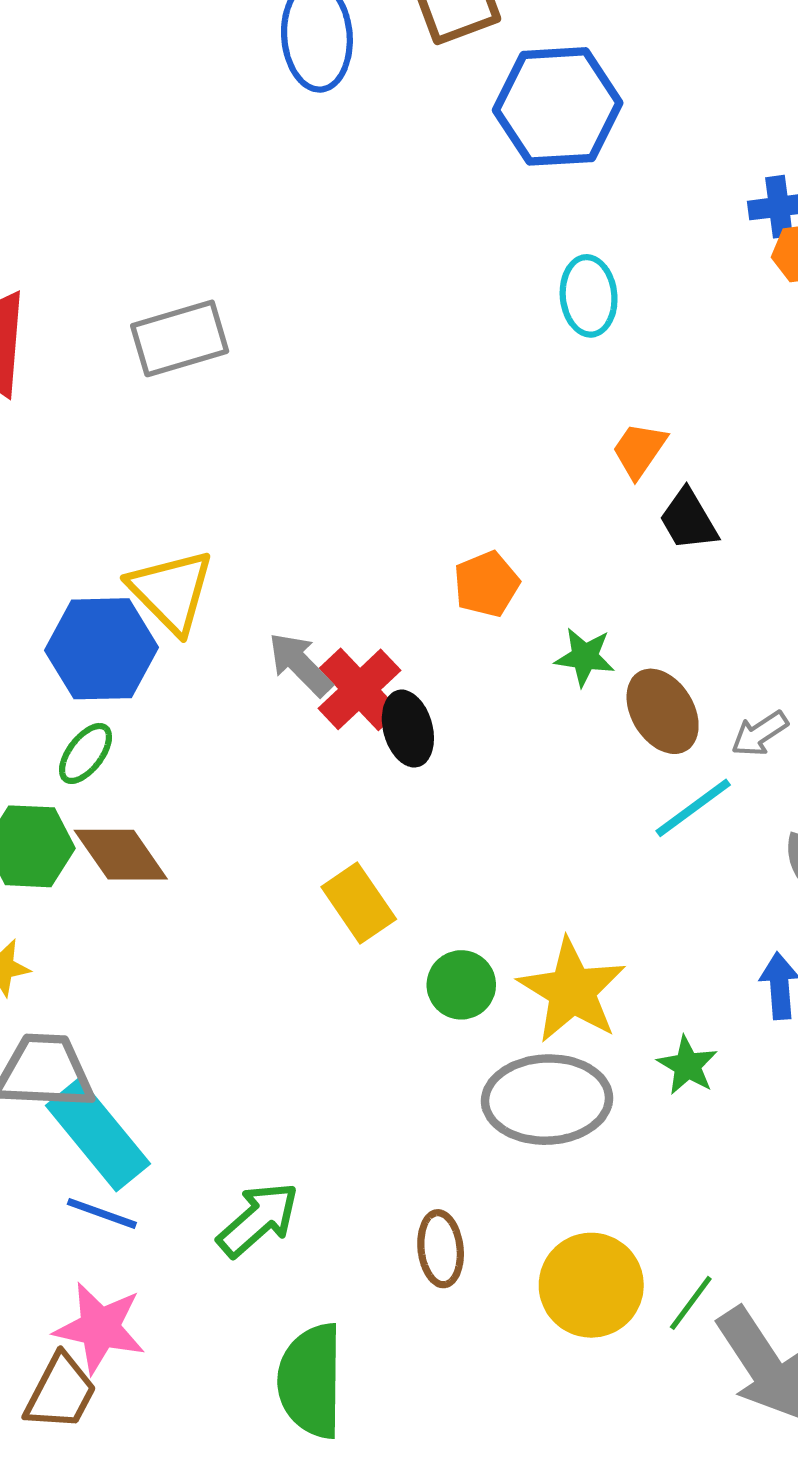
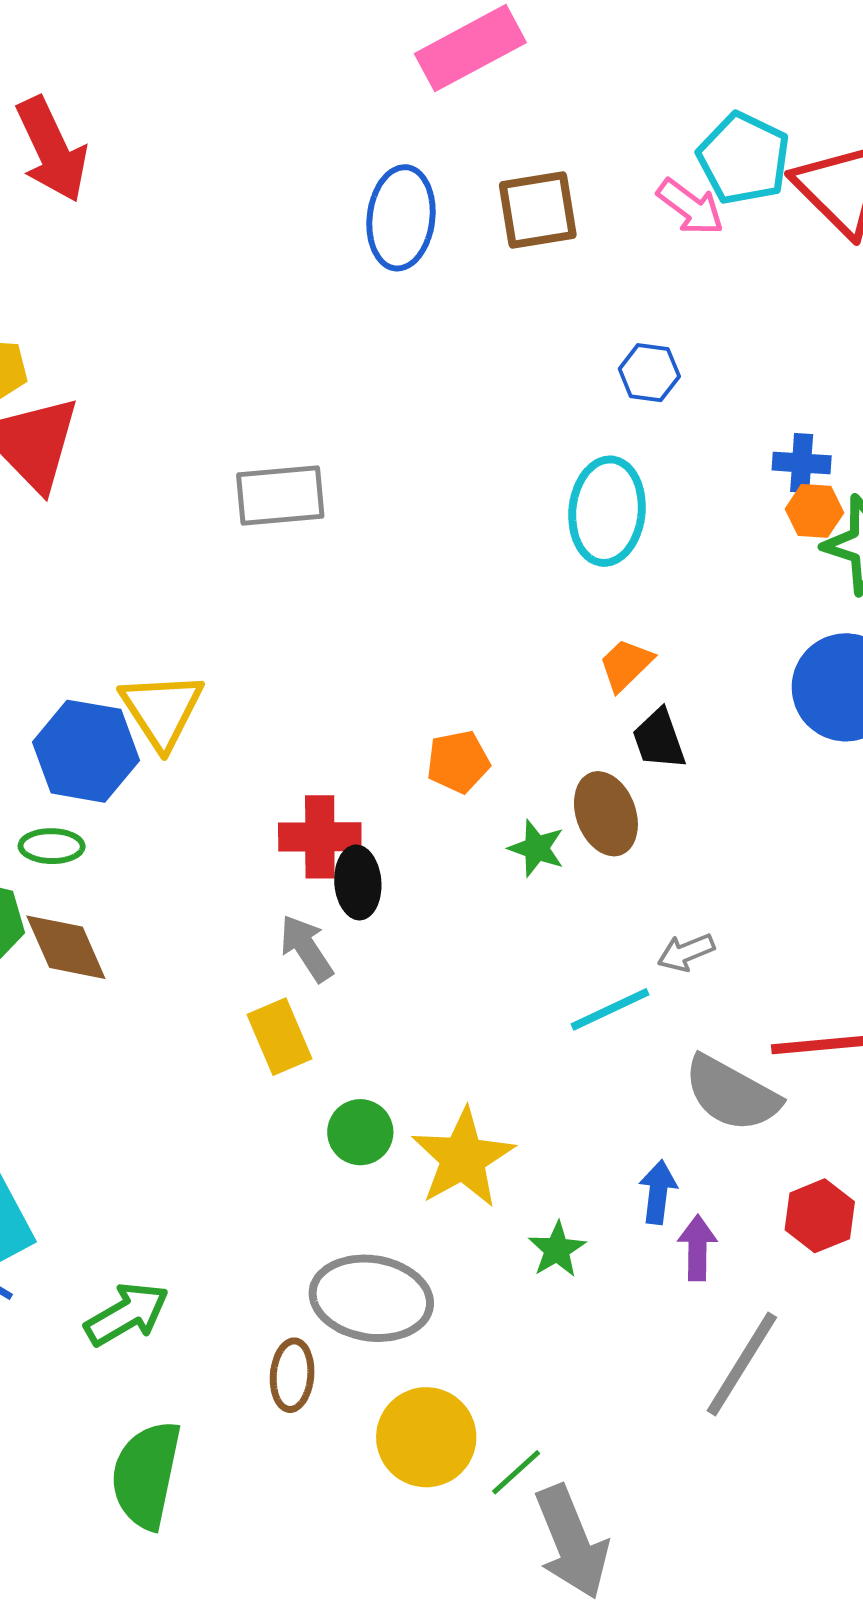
blue hexagon: (558, 106) -> (649, 373), moved, size x0.5
cyan ellipse: (589, 296) -> (607, 511), size x1.4
gray rectangle: (180, 338) -> (280, 495), moved
gray arrow: (300, 664) -> (306, 948), moved
red cross: (359, 689) -> (320, 837), turned 32
brown ellipse: (663, 711) -> (606, 814), moved
green ellipse: (85, 753) -> (52, 846), turned 42
gray ellipse: (547, 1100) -> (371, 1298), moved

